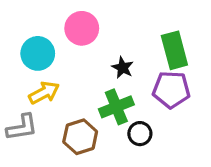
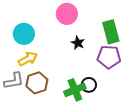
pink circle: (82, 28) -> (67, 14), moved
green cross: (116, 107) -> (75, 90), moved
brown hexagon: (80, 137) -> (37, 83), moved

